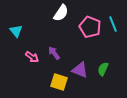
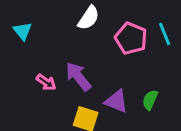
cyan triangle: (16, 31) -> (23, 31), moved
purple arrow: (54, 53) -> (78, 76), size x1.5

